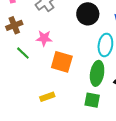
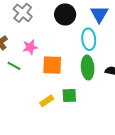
green square: (92, 100) -> (69, 95), moved

